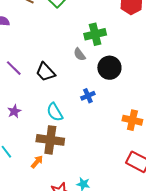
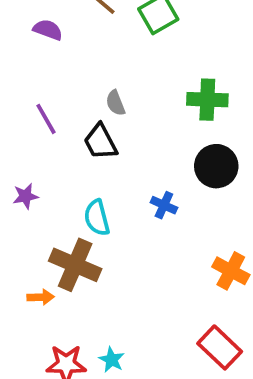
gray semicircle: (80, 54) -> (115, 103), moved
blue cross: (88, 96) -> (164, 205), turned 32
orange arrow: (37, 162) -> (41, 297), turned 32

